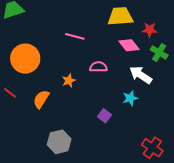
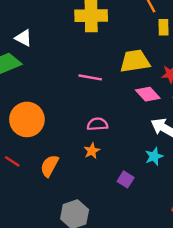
pink line: (75, 36) -> (90, 77), moved
pink semicircle: (98, 67) -> (97, 124), moved
orange star: (69, 81) -> (92, 151), moved

